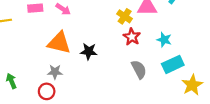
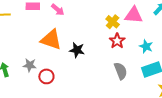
gray star: (55, 72) -> (30, 65), moved
red circle: (47, 91) -> (46, 76), moved

